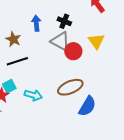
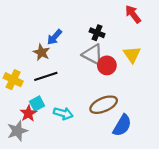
blue arrow: (36, 23) -> (55, 37), moved, turned -133

